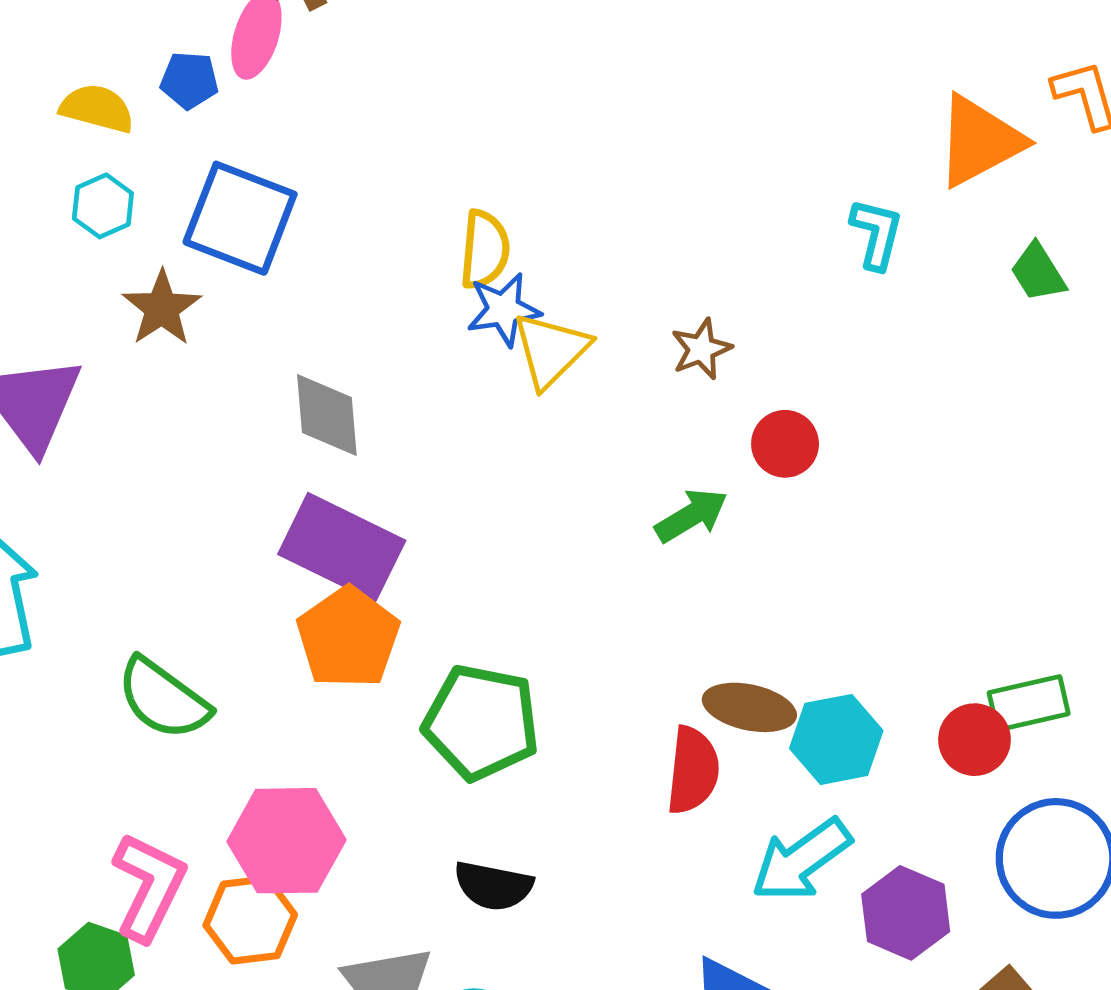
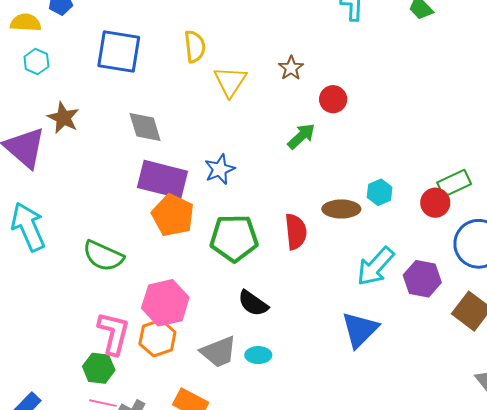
blue square: (240, 218) -> (119, 52), moved
brown star: (162, 308) -> (63, 118), moved
blue star: (504, 310) -> (220, 169), moved
cyan hexagon: (836, 739) -> (380, 192), moved, size x0.7
red semicircle: (693, 770) -> (296, 232), moved
black semicircle: (493, 886) -> (253, 303), turned 36

